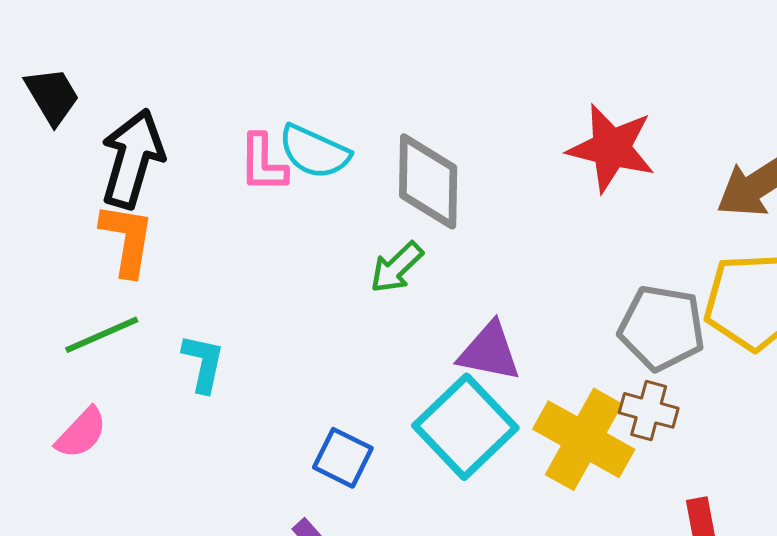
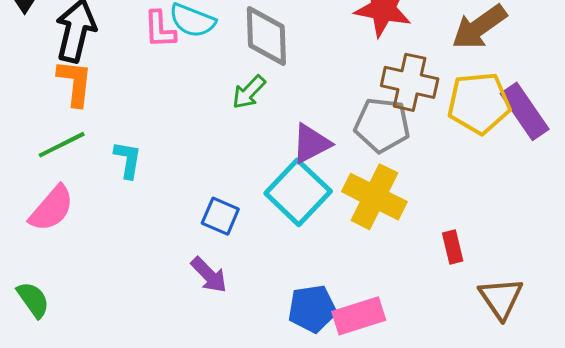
gray pentagon: (662, 328) -> (382, 125), moved
purple triangle: (489, 352) -> (311, 143), turned -36
brown cross: (649, 410) -> (410, 82), moved, size x1.5
pink semicircle: (81, 433) -> (52, 208), size x1.4

